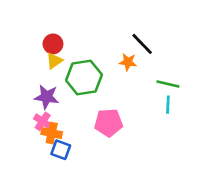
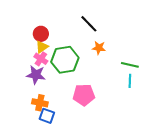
black line: (142, 44) -> (89, 24), moved
pink cross: (43, 121) -> (41, 59), moved

